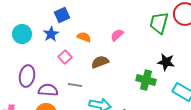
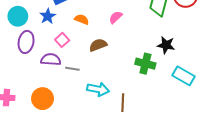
purple ellipse: (27, 76) -> (26, 42), moved
purple semicircle: (48, 90) -> (51, 59), moved

